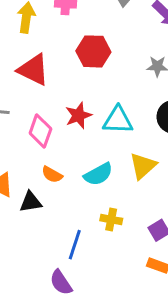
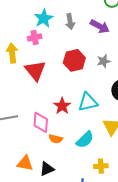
red hexagon: (93, 51) -> (74, 60), moved
red triangle: (33, 70) -> (35, 71), moved, turned 40
orange semicircle: (52, 175) -> (56, 139), moved

